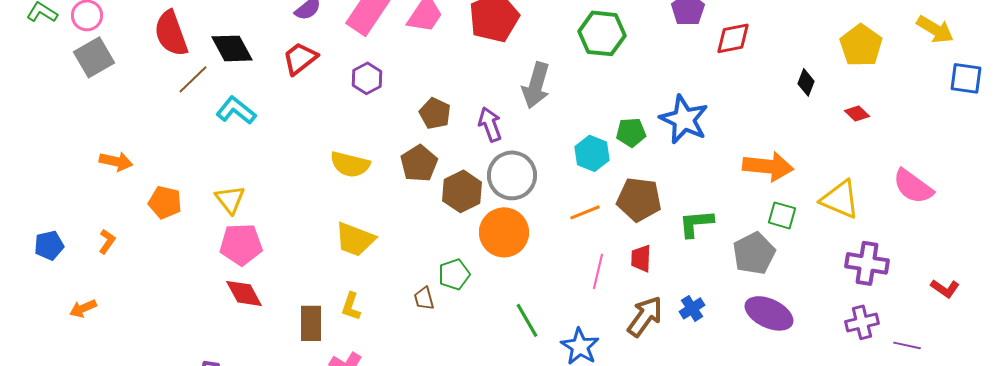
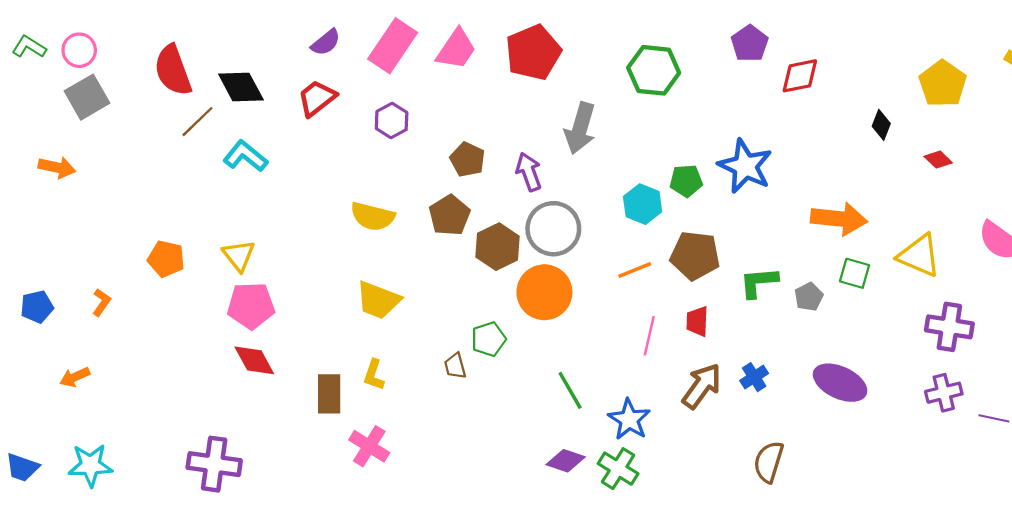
orange arrow: (116, 161) -> (57, 167), moved
gray pentagon: (754, 253) -> (809, 297), moved, size x0.6

